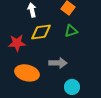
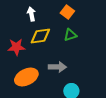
orange ellipse: (27, 73) -> (26, 77), turned -40

